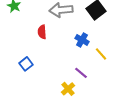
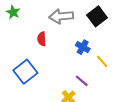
blue square: (26, 64) -> (25, 72), size x1.6

